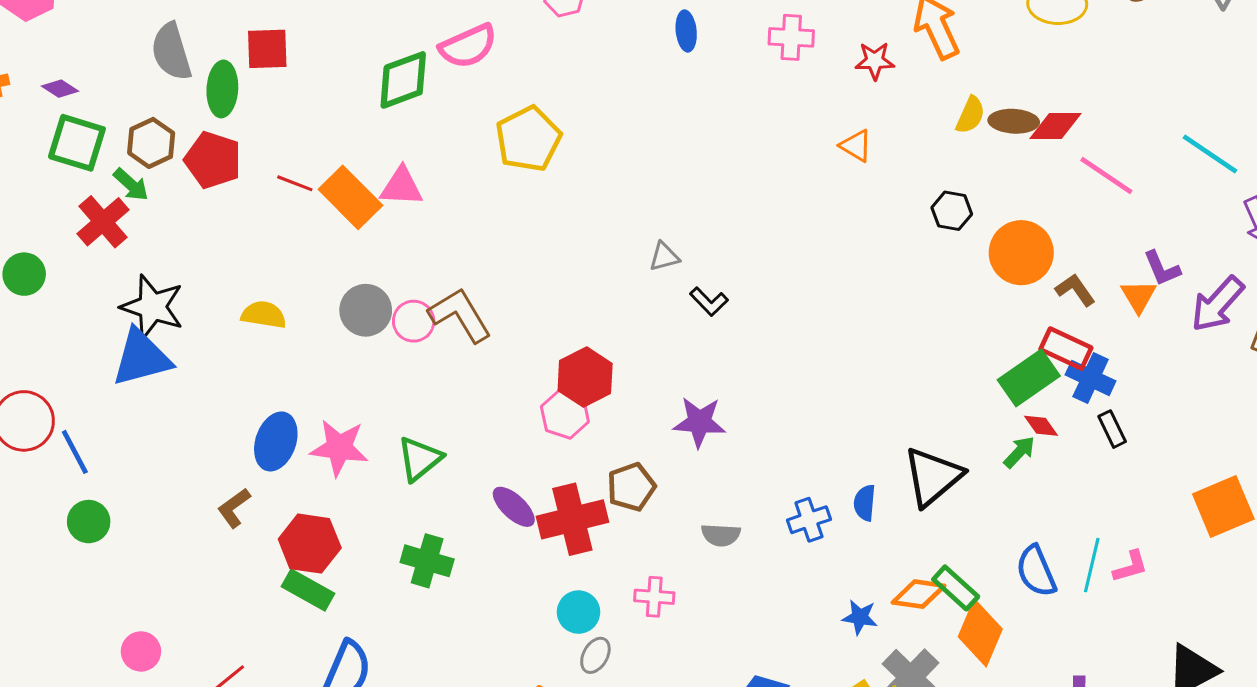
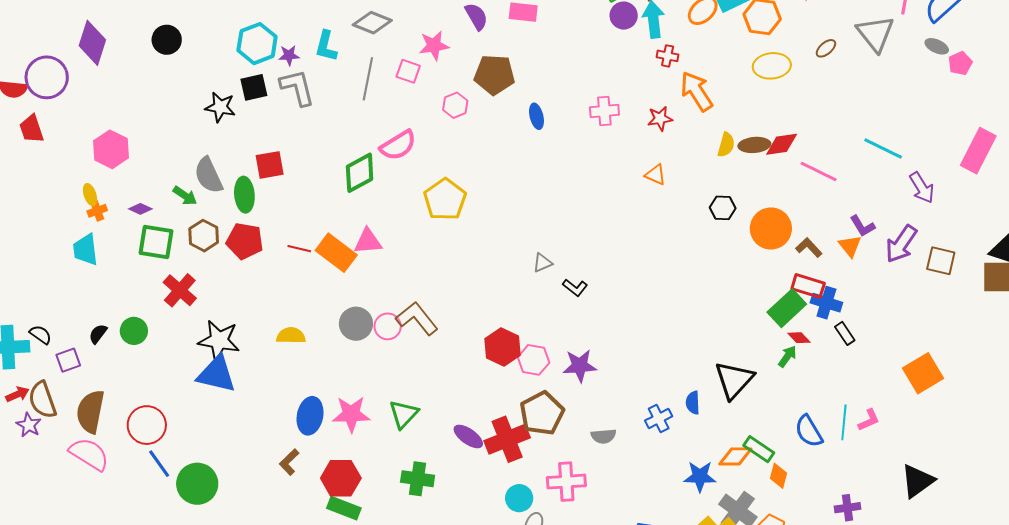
green arrow: (131, 185) -> (185, 196), moved
blue triangle: (141, 358) -> (217, 374), turned 36
pink hexagon: (565, 414) -> (534, 360), moved
blue line: (75, 452) -> (159, 464), moved
brown pentagon: (631, 487) -> (542, 413), size x1.4
green circle: (89, 522) -> (197, 484), size x1.5
pink cross: (654, 597) -> (566, 482), size x1.5
blue star: (860, 617) -> (700, 476), size x1.4
orange diamond: (980, 633) -> (779, 476), size x0.6

